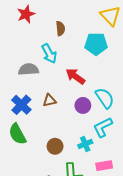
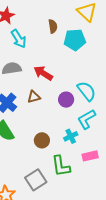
brown semicircle: (60, 28) -> (53, 26), moved
cyan arrow: (49, 54) -> (19, 39), moved
red arrow: (75, 76) -> (43, 73), moved

